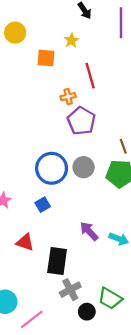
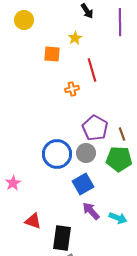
yellow circle: (15, 33) -> (24, 20), moved
purple pentagon: (81, 121) -> (95, 128), moved
blue square: (43, 205) -> (83, 184), moved, size x1.5

